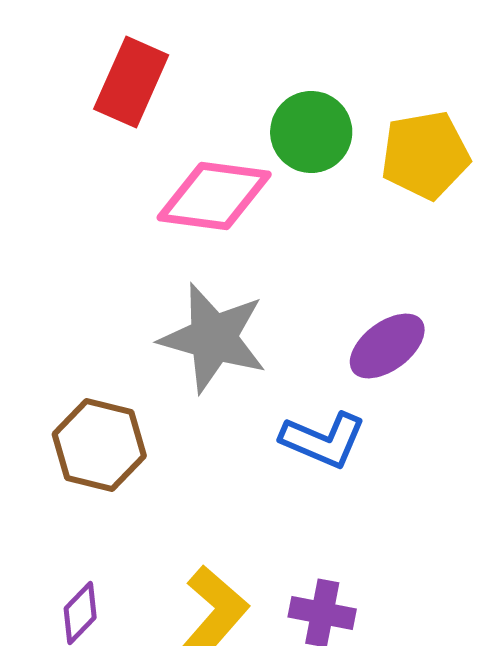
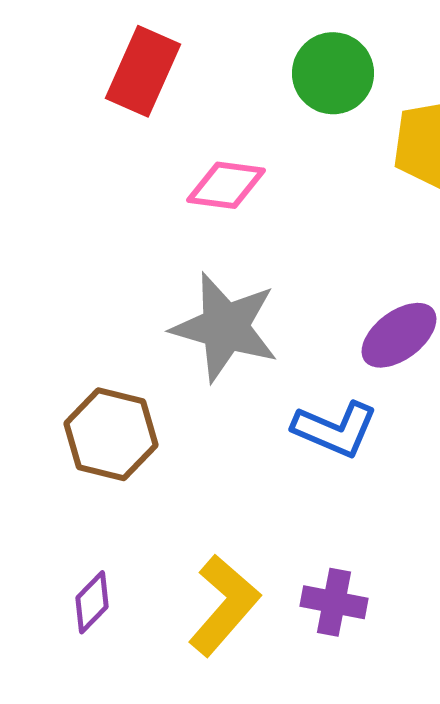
green circle: (311, 132) -> (333, 73), moved
pink diamond: (214, 196) -> (226, 185), size x0.7

